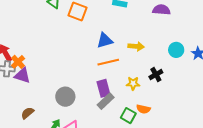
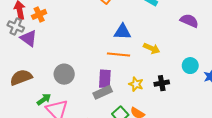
orange cross: (18, 62) -> (39, 14), moved
brown semicircle: (27, 113) -> (21, 77), size x1.5

